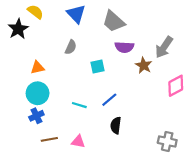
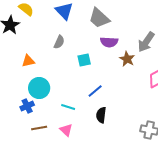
cyan circle: (38, 93) -> (39, 88), moved
cyan line: (79, 105) -> (68, 107), moved
pink triangle: (78, 141) -> (66, 130), turned 32

